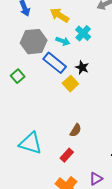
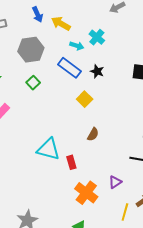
yellow arrow: (59, 15) -> (61, 24), moved
gray hexagon: (34, 42) -> (31, 50), moved
yellow square: (70, 84) -> (85, 99), moved
red rectangle: (67, 155) -> (71, 162), moved, turned -56

